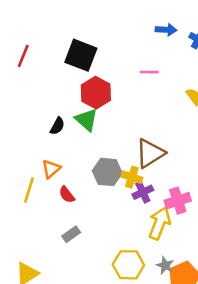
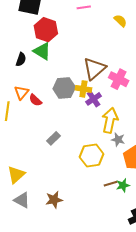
red semicircle: (67, 195) -> (35, 100), moved
pink cross: (178, 201) -> (119, 79), moved, turned -36
gray rectangle: (71, 234) -> (54, 138), moved
gray star: (165, 265) -> (118, 140), moved

